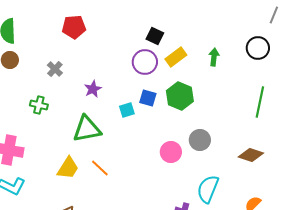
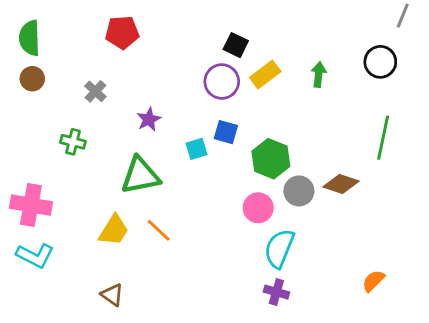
green hexagon: (180, 96) -> (271, 159), moved
brown diamond: (251, 155) -> (341, 184), moved
cyan semicircle: (208, 189) -> (279, 249), moved

